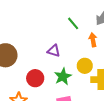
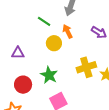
purple triangle: (54, 51) -> (18, 53), moved
yellow circle: (85, 66) -> (54, 43), moved

